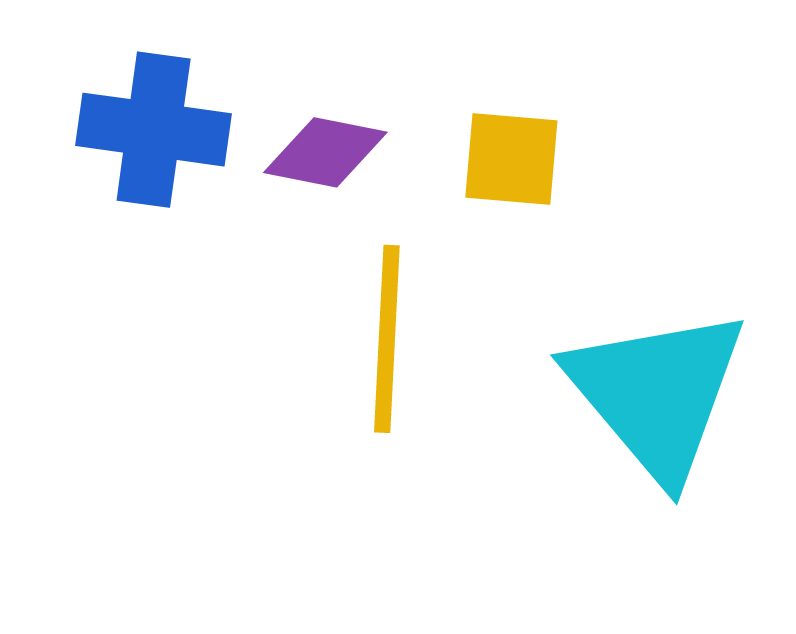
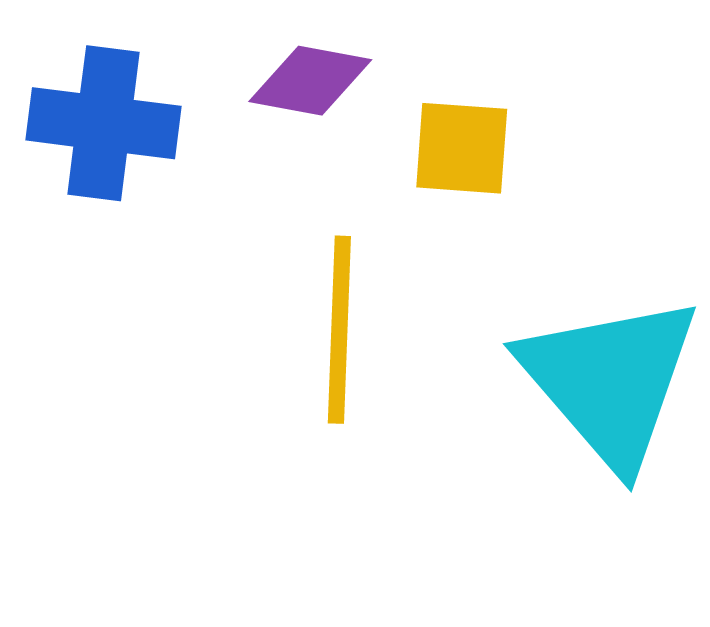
purple diamond: (325, 152) -> (310, 81), moved

